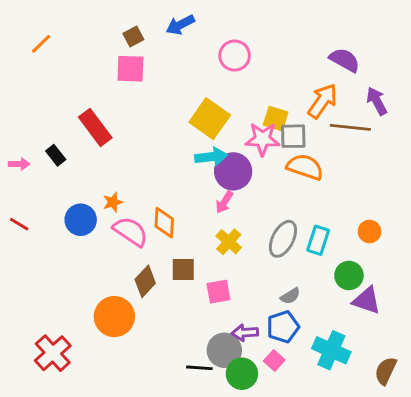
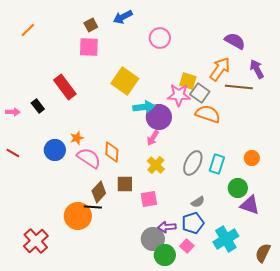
yellow square: (210, 119) -> (125, 81), moved
gray square: (293, 136) -> (200, 93), turned 36
cyan cross: (331, 350) -> (226, 239), turned 35
black line: (199, 368) -> (93, 207), moved

